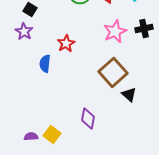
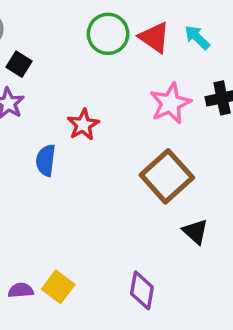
black triangle: (129, 94) -> (195, 232), moved
purple diamond: (88, 118) -> (142, 290), moved

